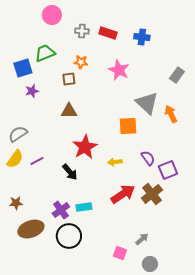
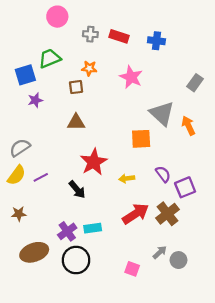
brown star: (16, 203) -> (19, 214), moved
gray arrow: (142, 239) -> (160, 252), moved
pink square: (120, 253) -> (132, 269), moved
gray circle: (150, 264) -> (178, 260), moved

